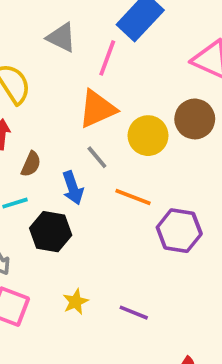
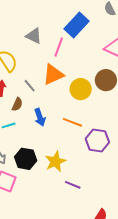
gray line: (97, 157) -> (30, 86), moved
black hexagon: (51, 232) -> (26, 159), moved
yellow star: (76, 302) -> (55, 162), moved, size x1.5

